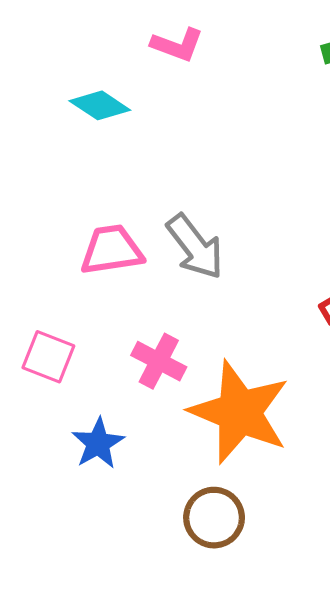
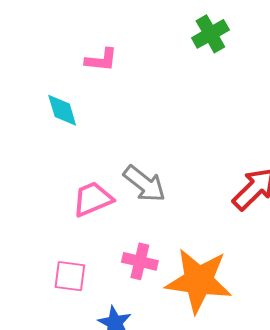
cyan diamond: (100, 105) -> (62, 110), turned 54

